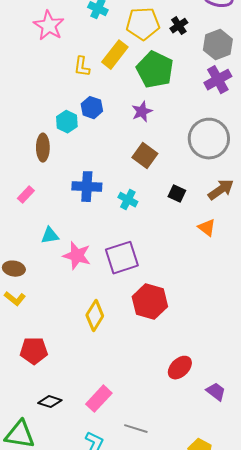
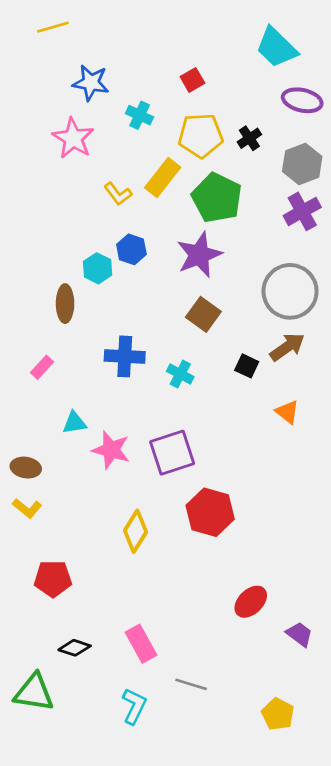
yellow L-shape: (82, 67) -> (118, 194), turned -45
purple star: (142, 112) -> (199, 255), size x1.6
brown arrow: (221, 190) -> (287, 347), moved
pink rectangle: (99, 399) -> (141, 644), turned -72

